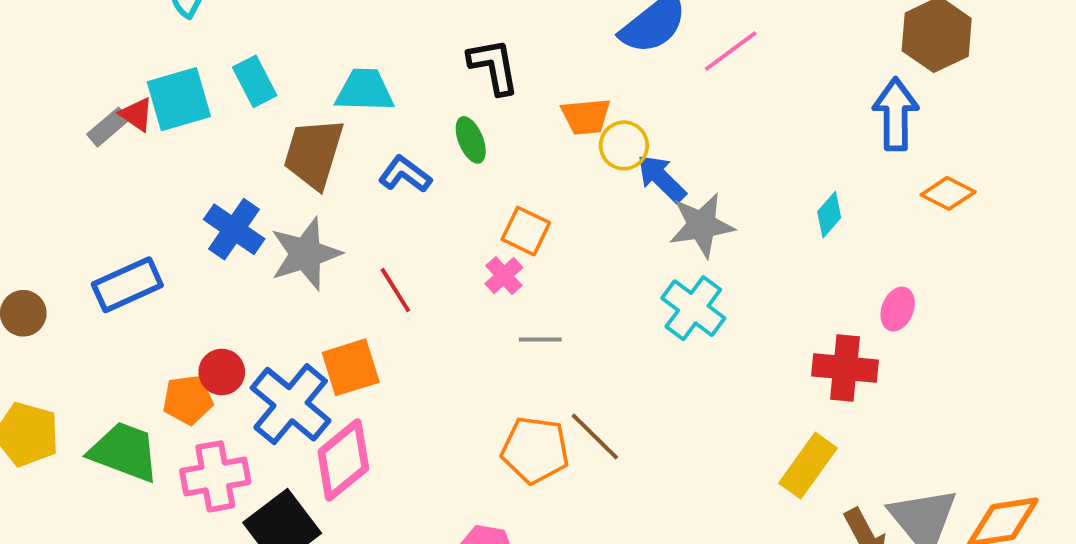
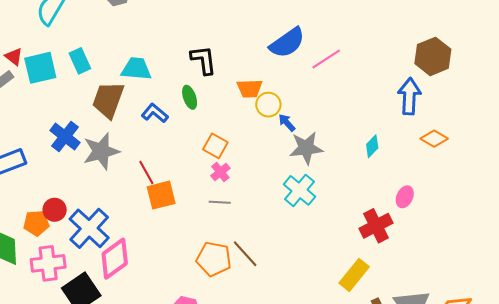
red triangle: (137, 114) -> (14, 57), moved
blue arrow: (661, 178) -> (287, 123), size x0.7
pink cross: (504, 276) -> (220, 172), moved
orange square: (351, 367) -> (161, 195), moved
red cross: (845, 368) -> (376, 226), turned -36

